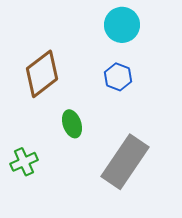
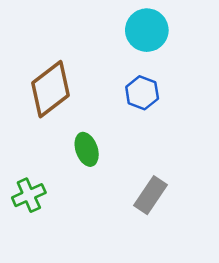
gray rectangle: (125, 162) -> (150, 195), size x0.6

